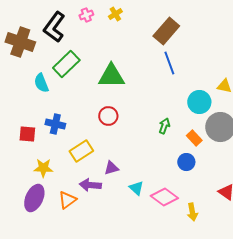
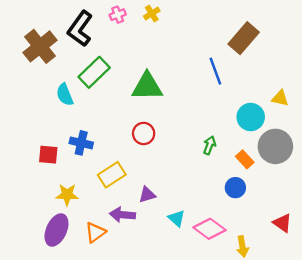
brown rectangle: (166, 31) -> (244, 38), moved
brown cross: (20, 42) -> (40, 46), turned 32

